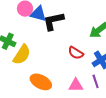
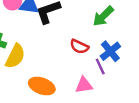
purple line: (96, 81) -> (100, 67), moved

